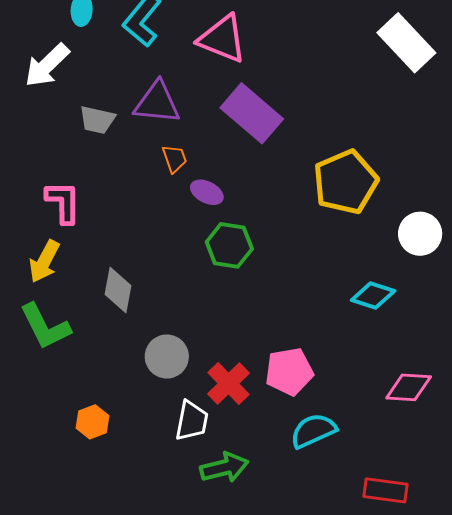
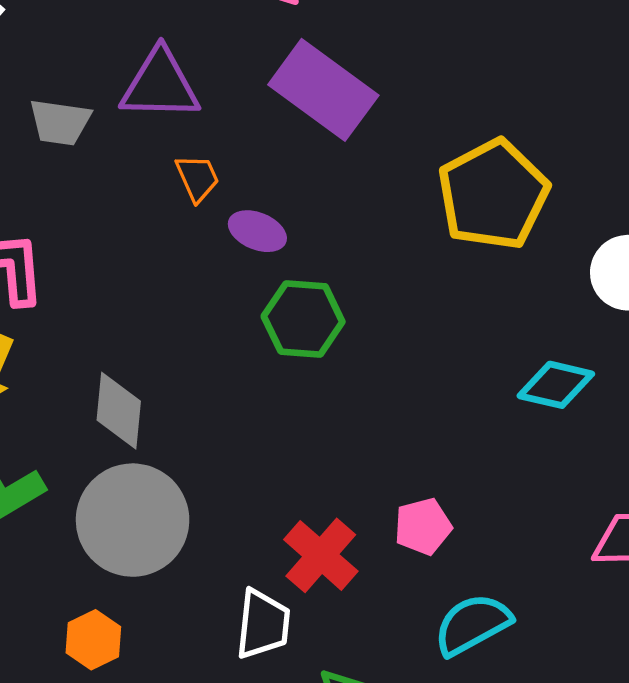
gray circle: (167, 356) -> (133, 520), moved, size x1.5
pink pentagon: (289, 371) -> (423, 526), size x0.7

